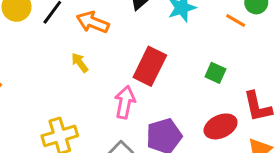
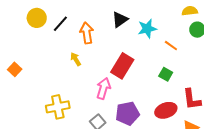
orange line: (236, 21) -> (171, 46), moved
orange arrow: (93, 22) -> (87, 33), turned 55

